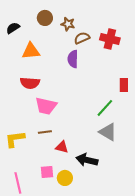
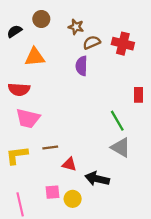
brown circle: (45, 18) -> (41, 19), moved
red semicircle: (30, 83) -> (19, 89), moved
pink trapezoid: (46, 106) -> (28, 118), moved
green line: (105, 108) -> (117, 121), turned -72

